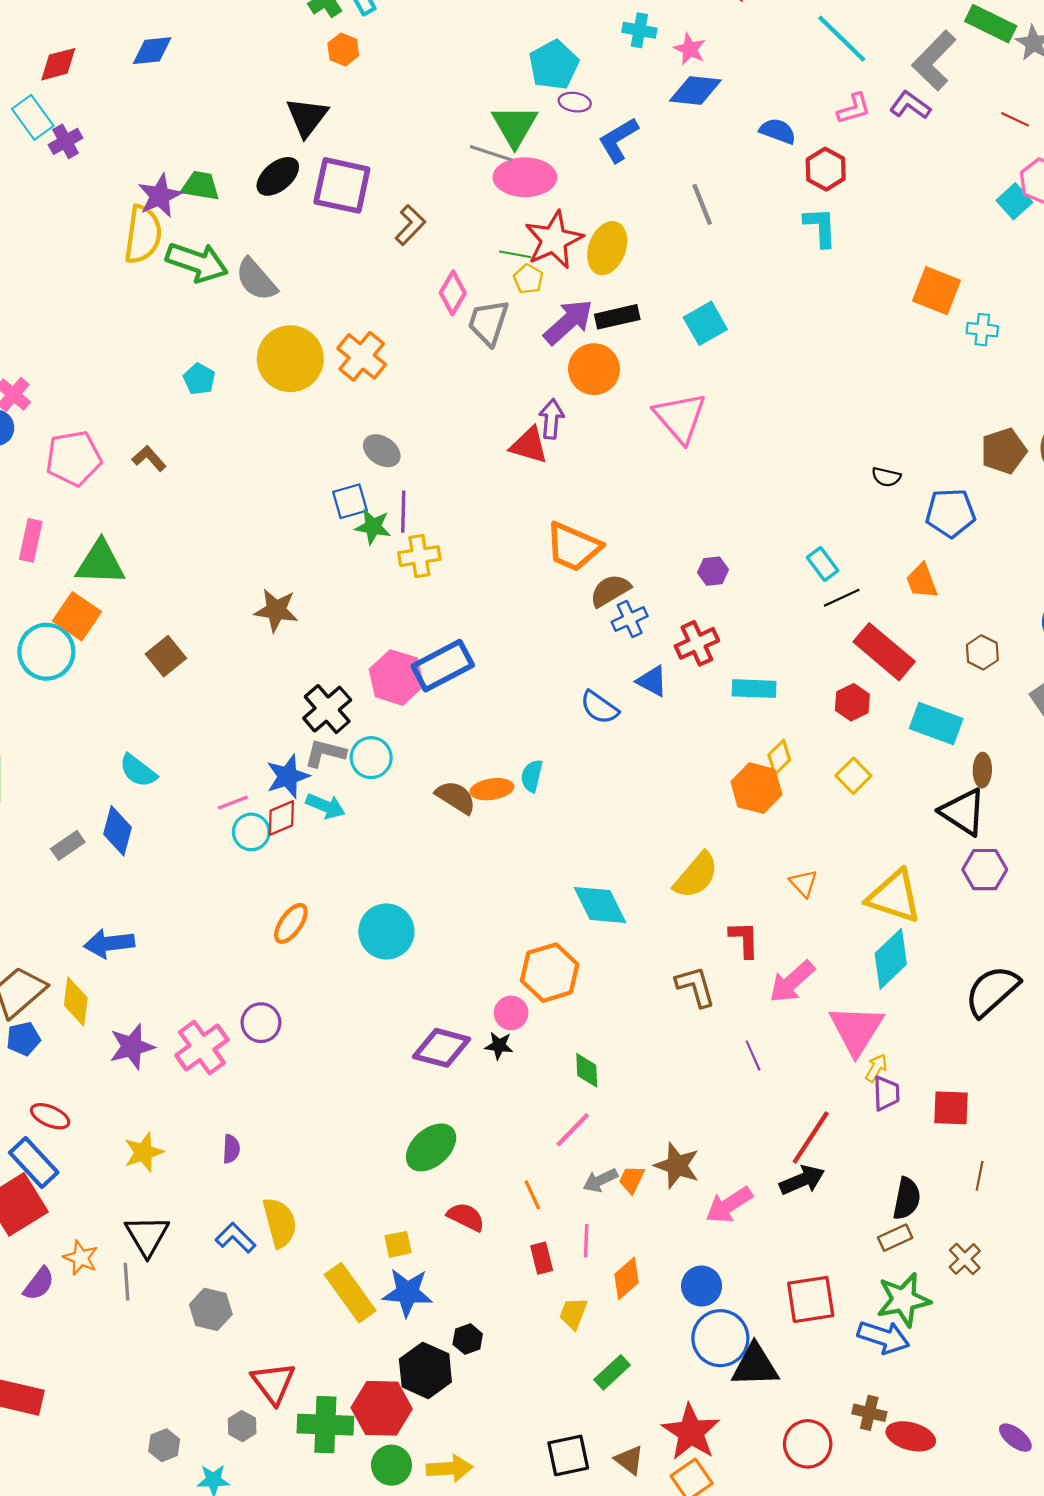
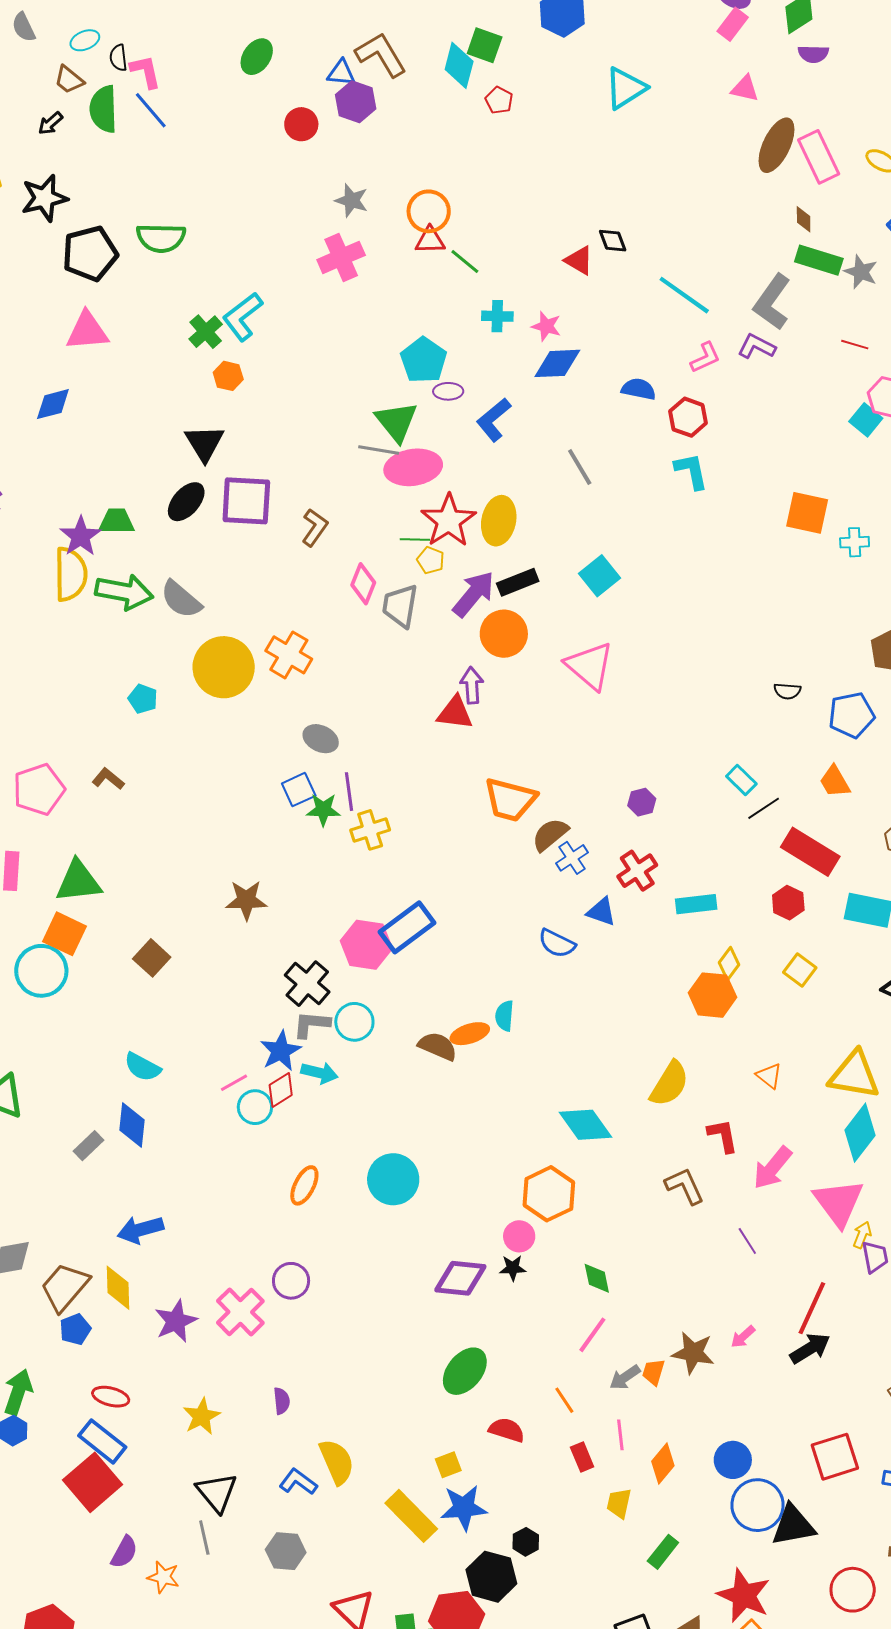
pink arrow: (729, 1205) -> (743, 1337), moved, size x0.6
orange star: (81, 1258) -> (163, 1577), moved

